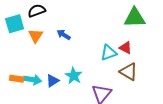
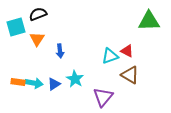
green triangle: (135, 18) -> (149, 21), moved
blue arrow: (64, 35) -> (60, 51), moved, turned -128

